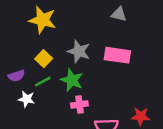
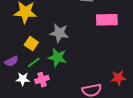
pink rectangle: (117, 55) -> (107, 20), moved
pink cross: (79, 105) -> (42, 80), moved

